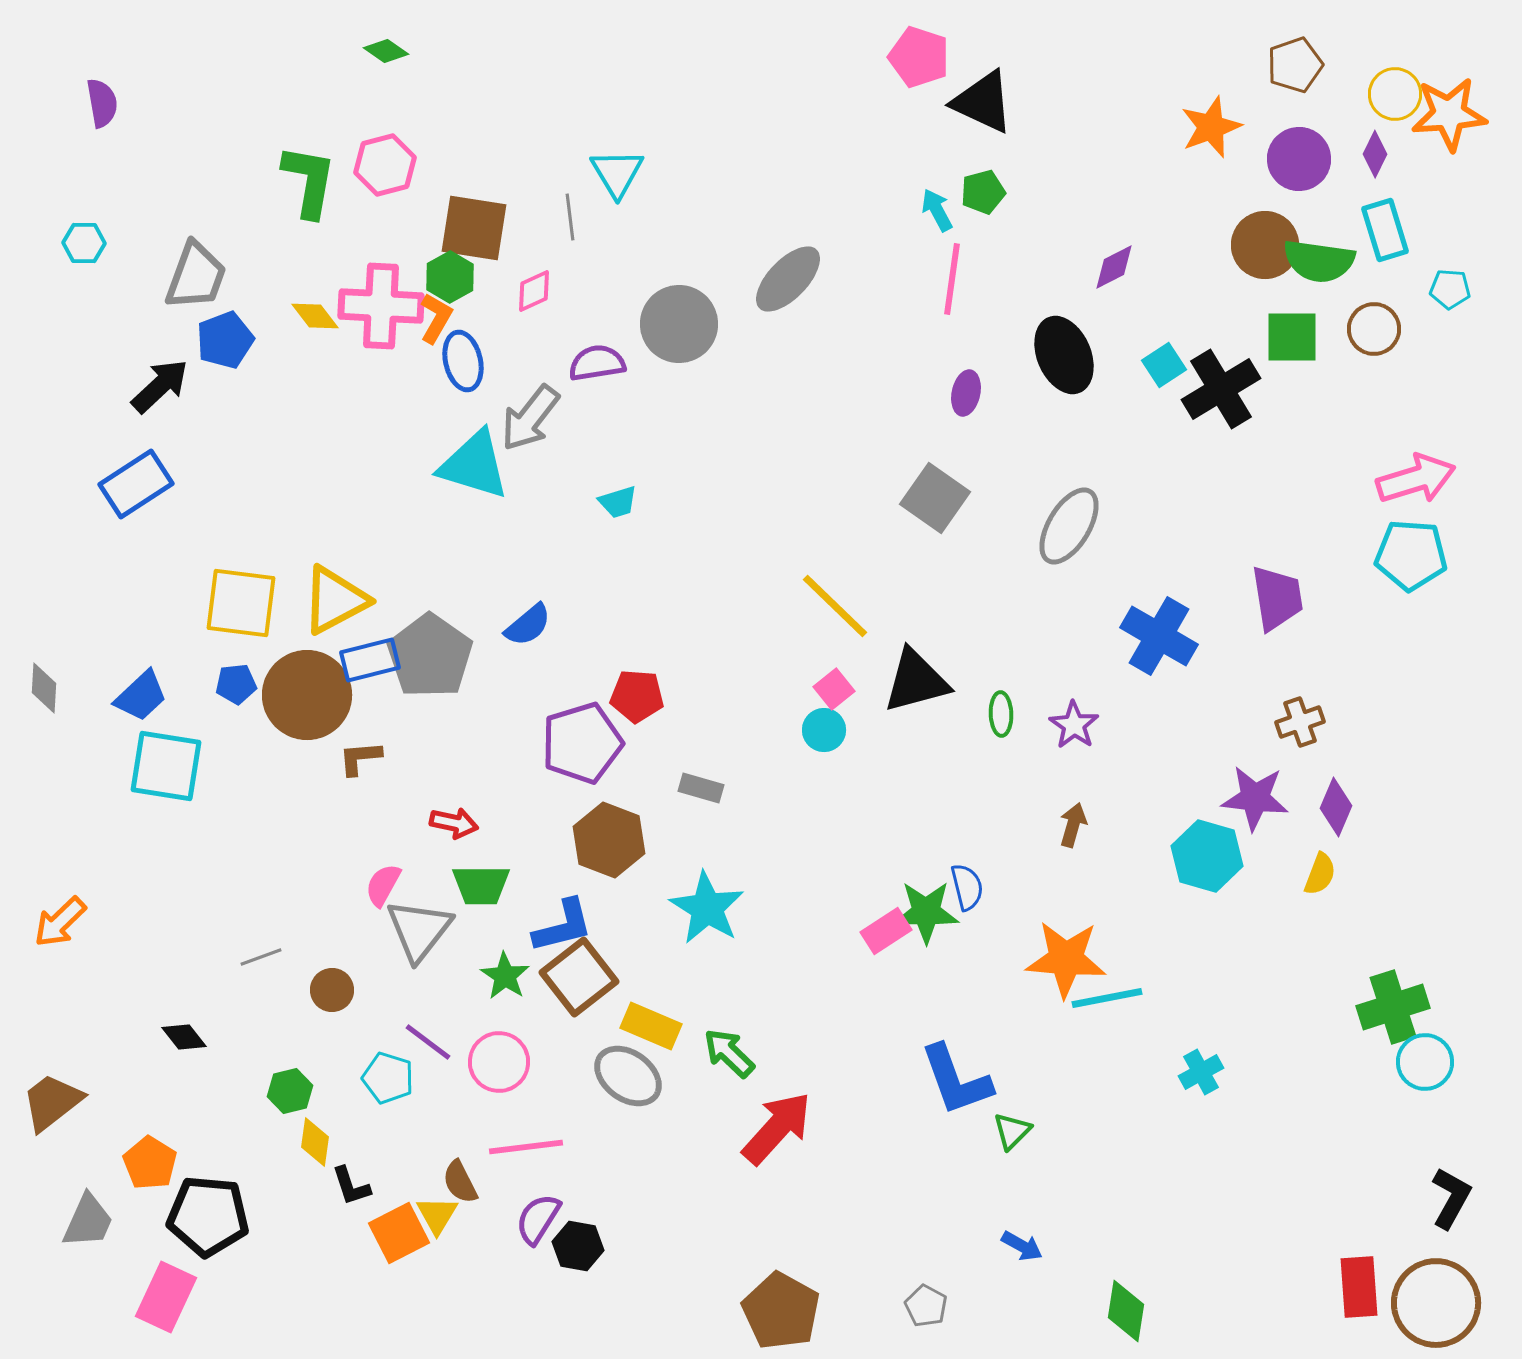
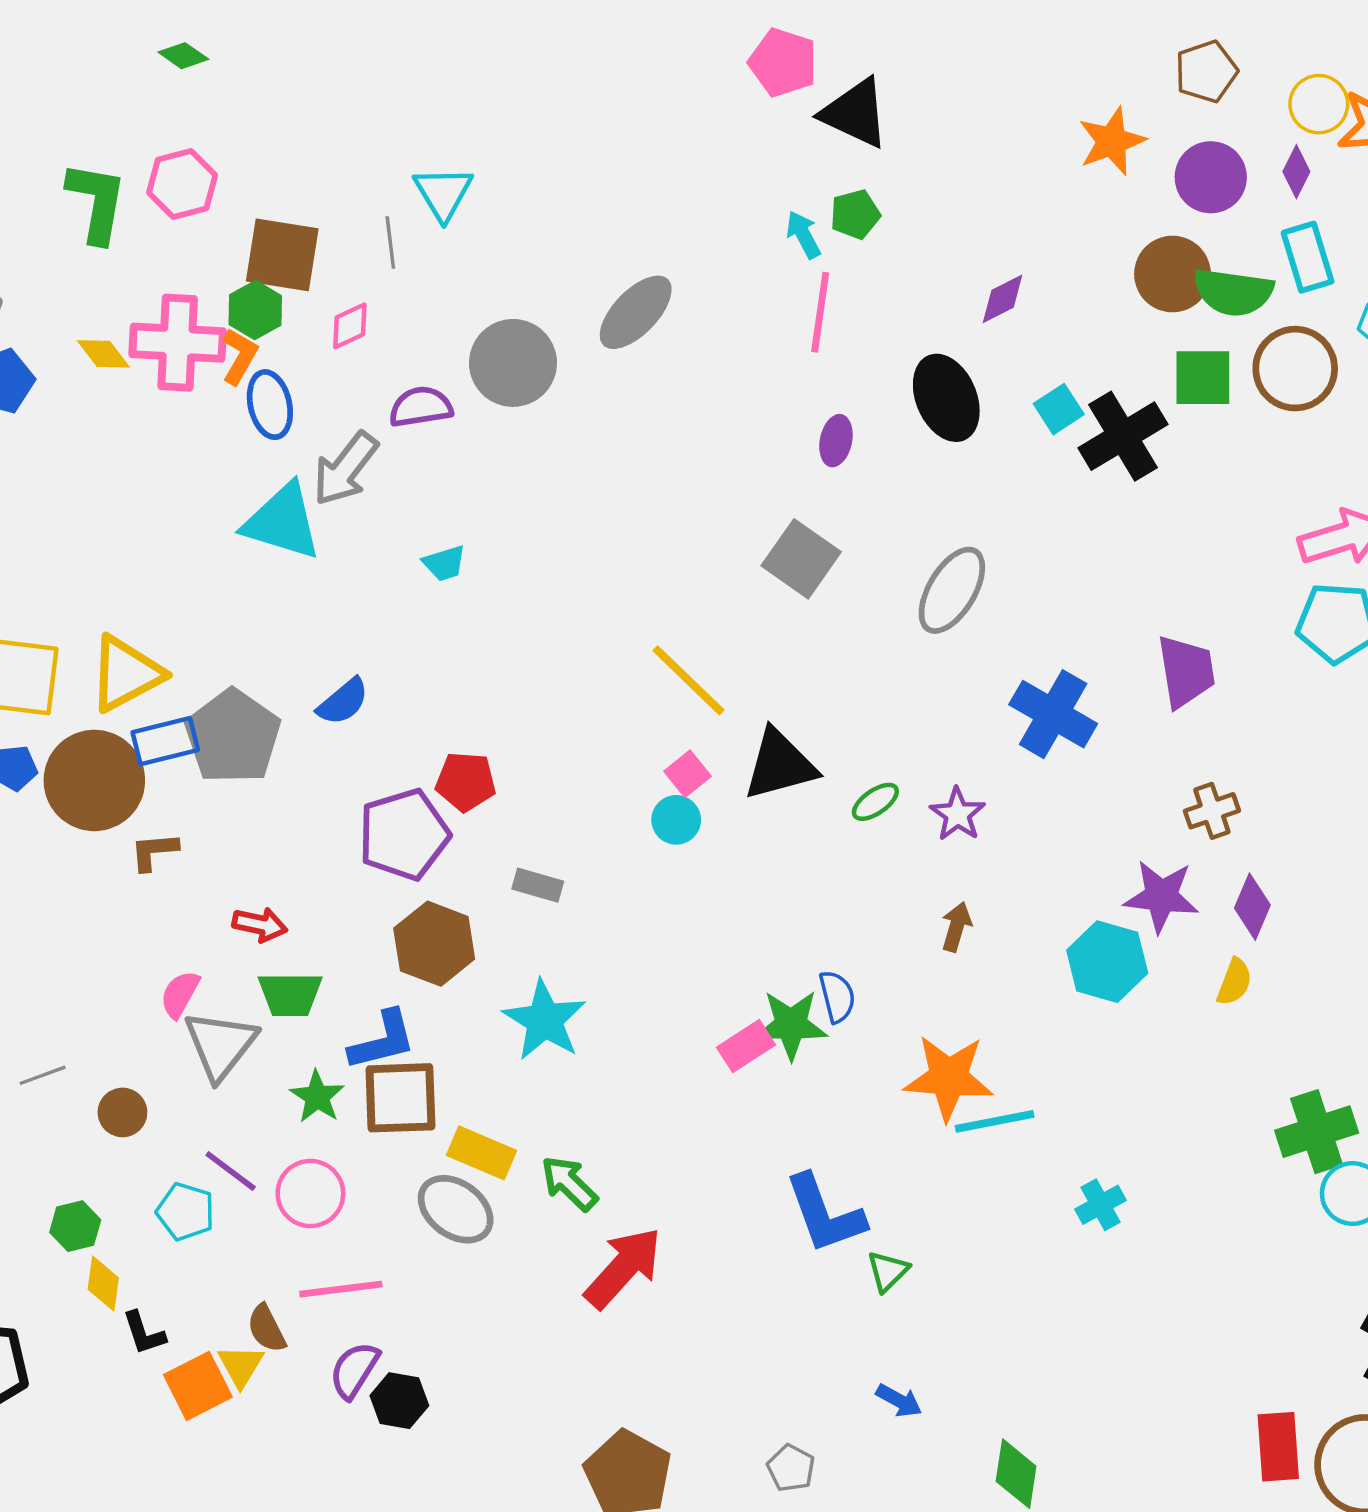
brown circle: (1374, 329) -> (1295, 369), size x1.4
green ellipse: (1001, 714) -> (875, 802), turned 57
brown square: (579, 977) -> (400, 1098), turned 36

